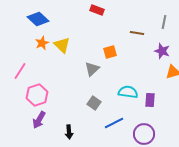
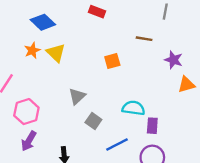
blue diamond: (38, 19) -> (43, 22), moved
gray line: (164, 22) -> (165, 12), moved
gray triangle: (92, 69) -> (77, 96), moved
purple rectangle: (150, 100) -> (152, 126), moved

